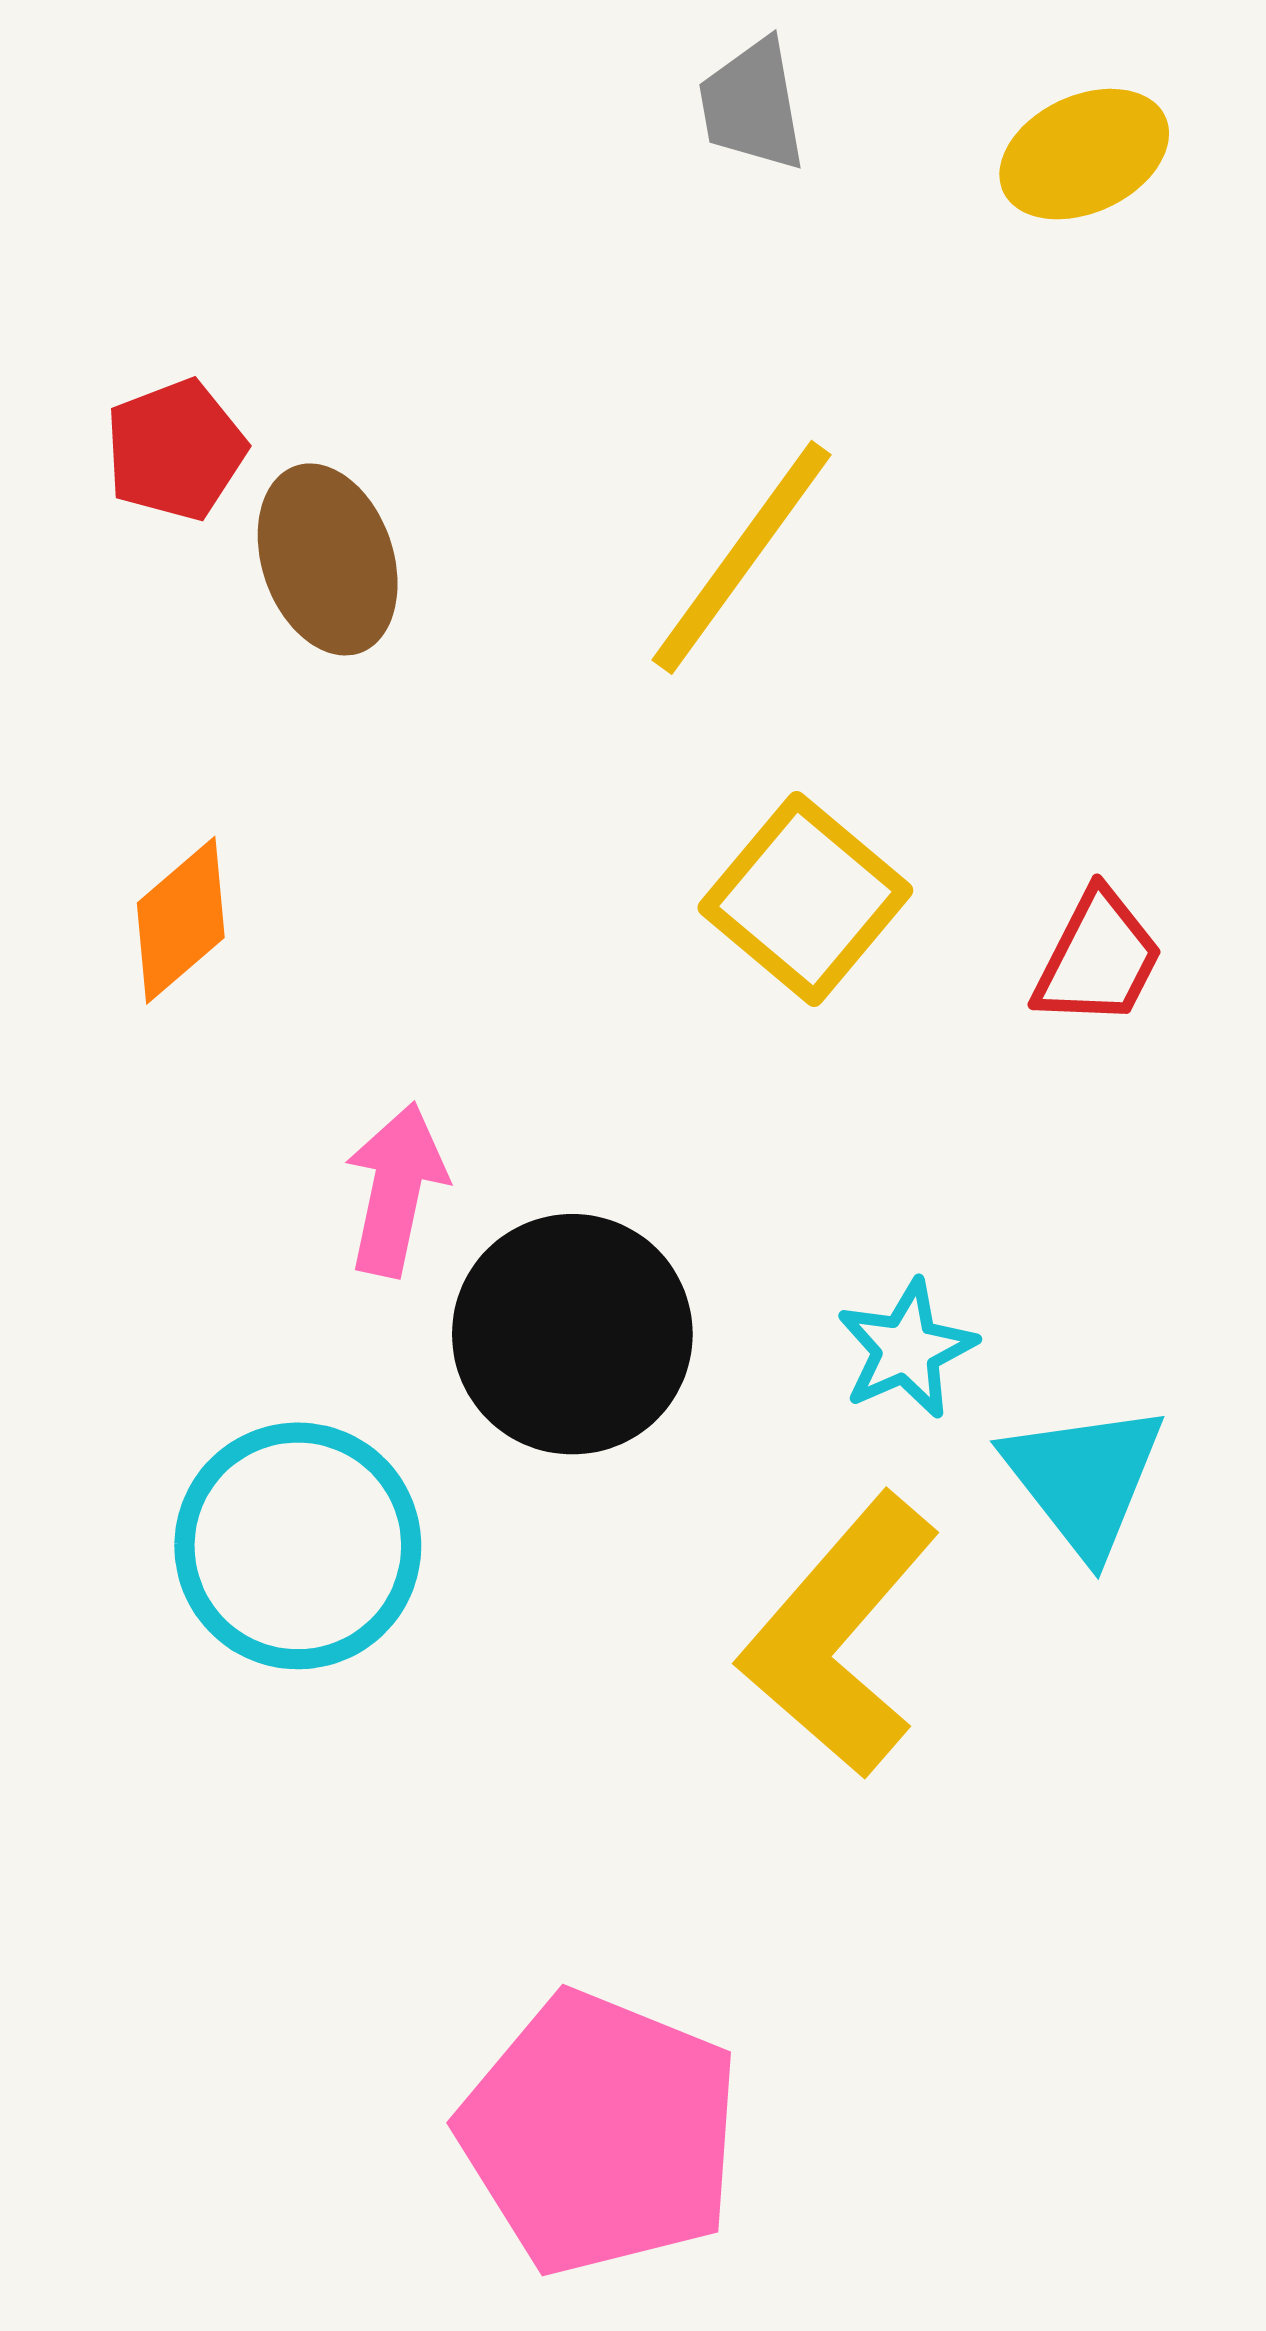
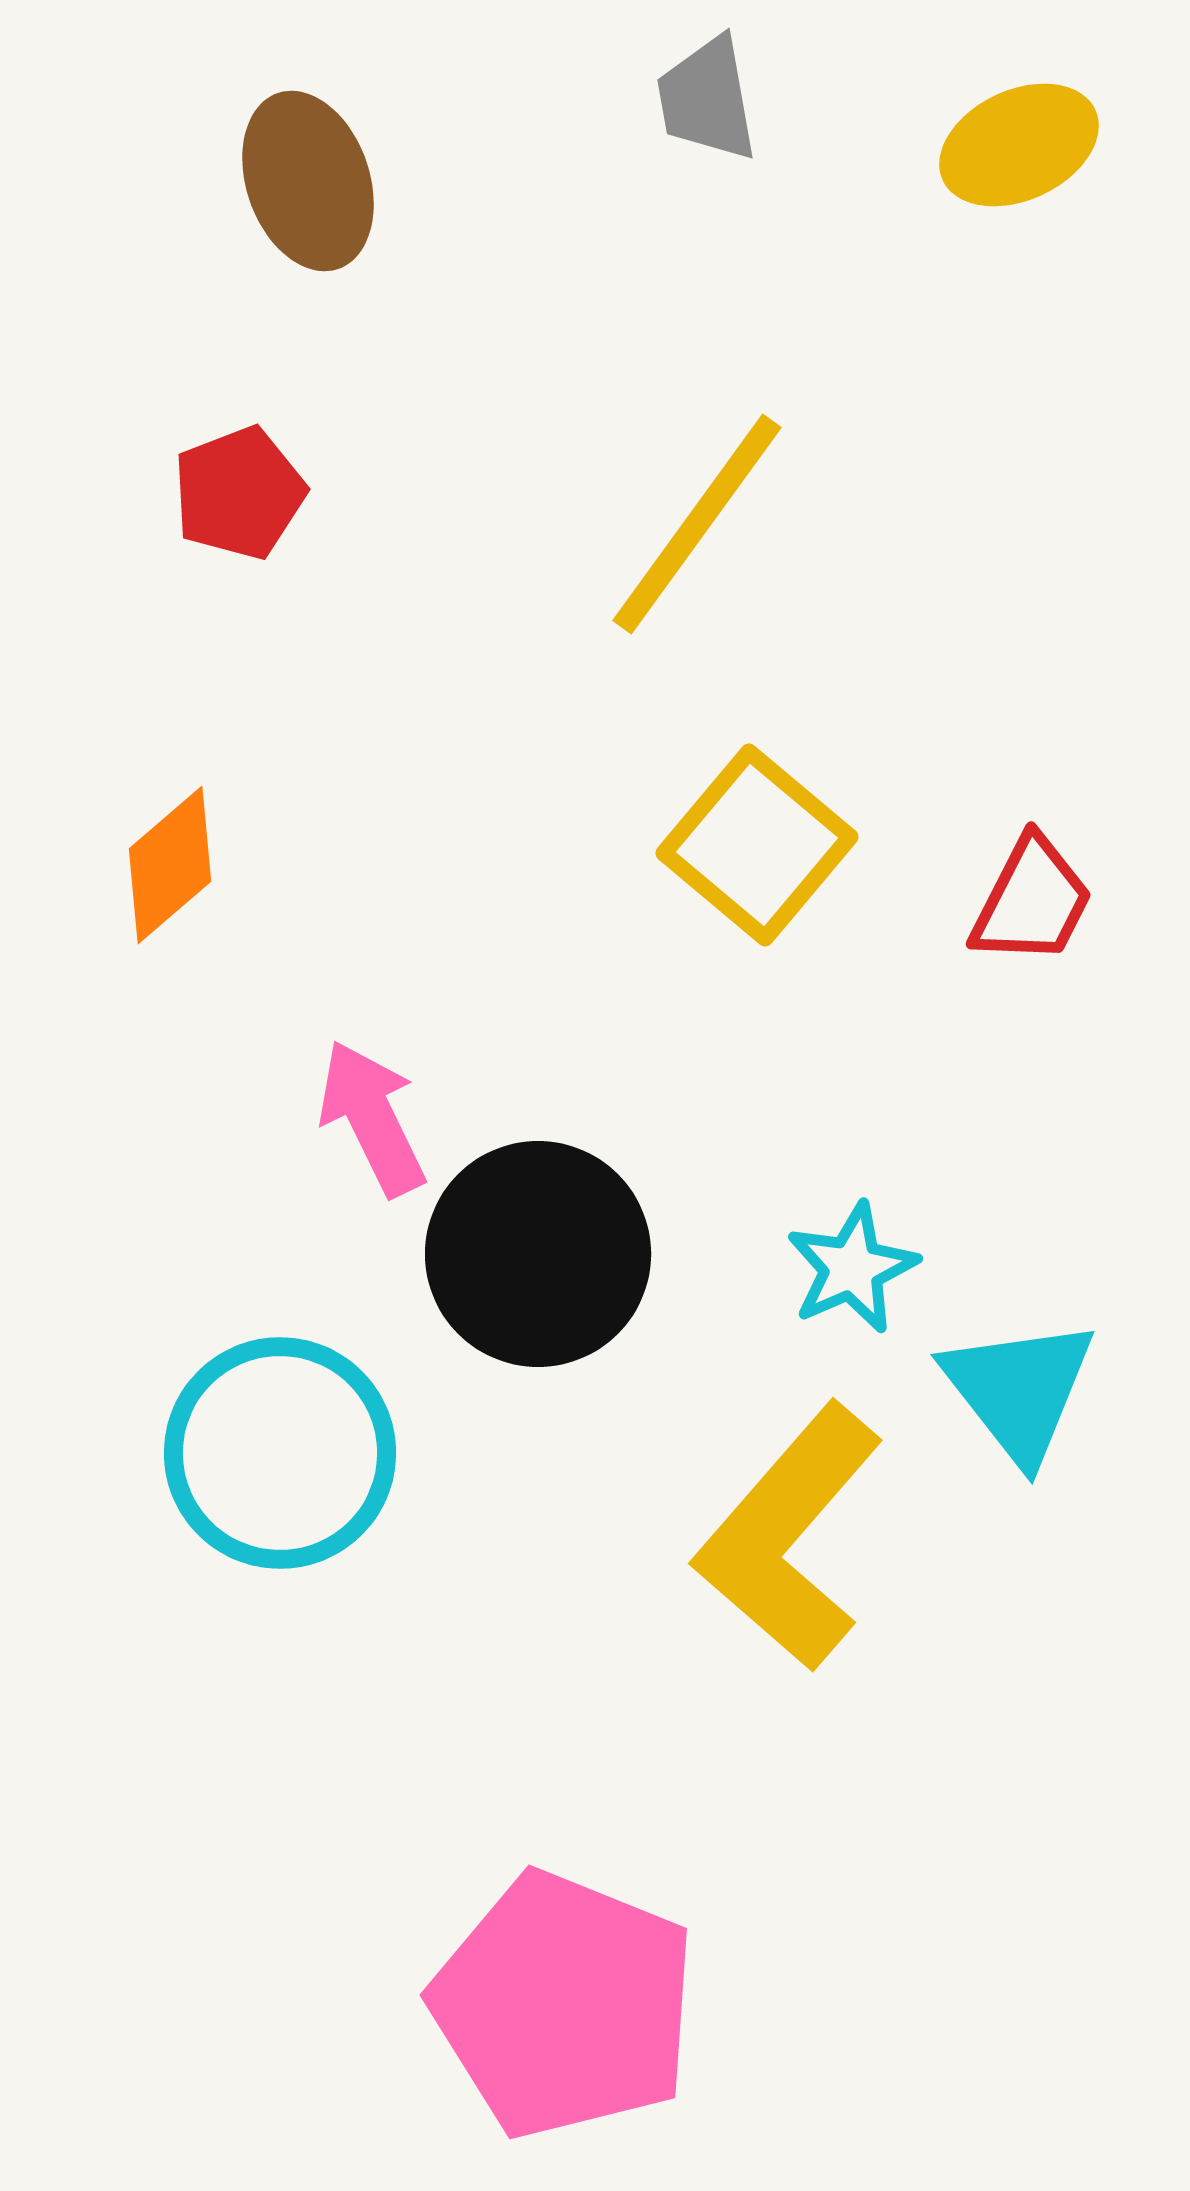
red pentagon: (175, 450) -> (239, 493), moved
brown ellipse: (328, 559) -> (308, 181), moved
pink arrow: (396, 1189) -> (372, 1118), turned -38

